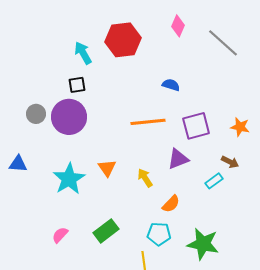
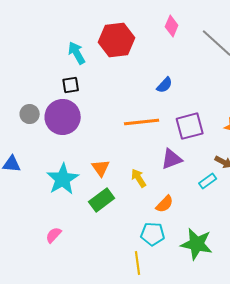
blue semicircle: (171, 85) -> (165, 85), turned 114
green rectangle: (106, 231) -> (102, 200), moved

